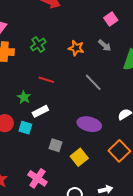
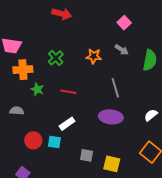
gray line: (93, 82) -> (115, 88), turned 36
green star: (24, 97) -> (37, 89), moved
purple ellipse: (89, 124) -> (111, 117), moved
yellow square: (79, 157) -> (112, 164), turned -30

